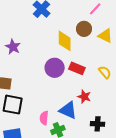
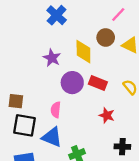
purple star: (13, 47) -> (52, 58), moved
blue triangle: (68, 110) -> (52, 137), moved
pink semicircle: (44, 118) -> (56, 110), moved

